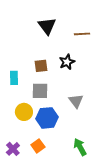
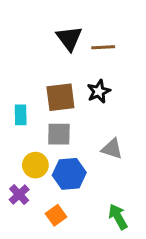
brown line: (82, 34) -> (103, 47), moved
brown square: (41, 66) -> (60, 97), size x1.5
gray triangle: (76, 101) -> (112, 149), turned -35
purple cross: (13, 149) -> (19, 195), moved

